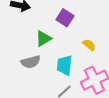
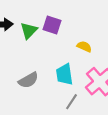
green triangle: (43, 39) -> (29, 31), moved

